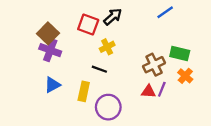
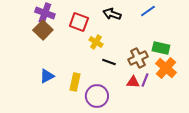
black arrow: (113, 17) -> (112, 14), moved, turned -120
yellow cross: (107, 47) -> (96, 42), turned -32
purple cross: (50, 50) -> (45, 13), moved
black line: (99, 69) -> (109, 62), moved
orange cross: (185, 76) -> (166, 68), size x1.5

